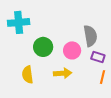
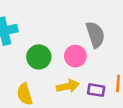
purple rectangle: (98, 57) -> (96, 90), moved

